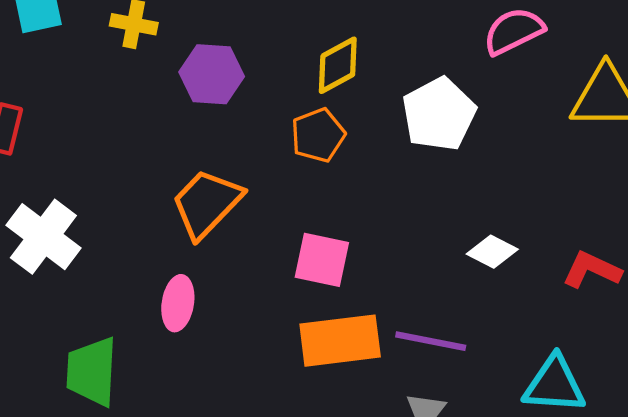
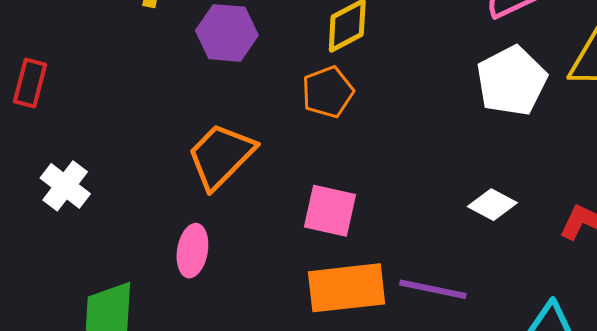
white pentagon: (439, 114) -> (512, 81), moved
white cross: (43, 237) -> (65, 186), size x0.7

